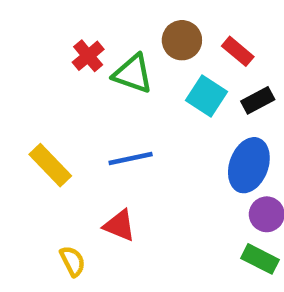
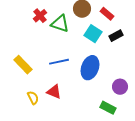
blue ellipse: (249, 165) -> (90, 68), moved
green rectangle: (260, 259) -> (108, 108), moved
yellow semicircle: (73, 261) -> (33, 98), moved

